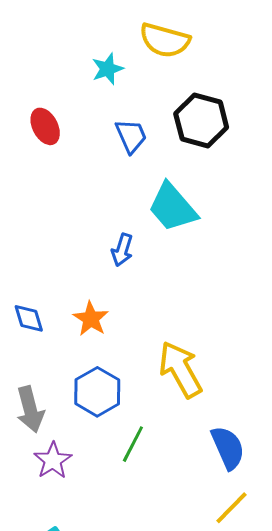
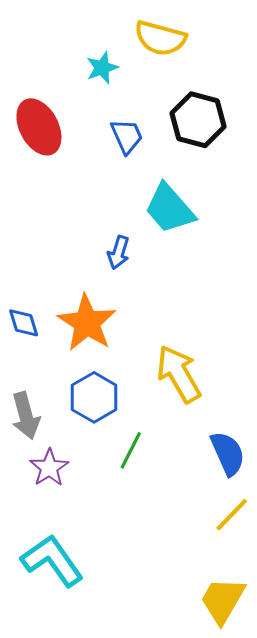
red ellipse: (45, 126) -> (39, 127), size x1.5
orange star: (91, 319) -> (87, 323), size x1.6

